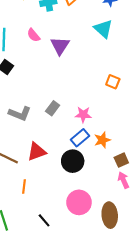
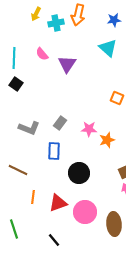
blue rectangle: (80, 138) -> (54, 151), moved, turned -48
orange star: (102, 140) -> (107, 140), moved
red triangle: (37, 152) -> (58, 203), moved
black line: (44, 220) -> (54, 240), moved

